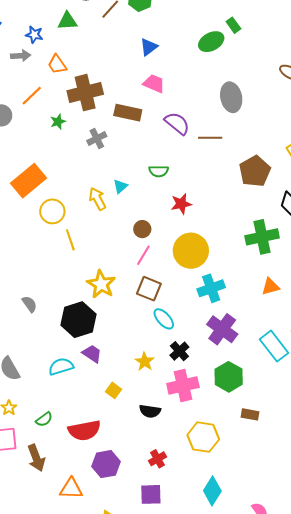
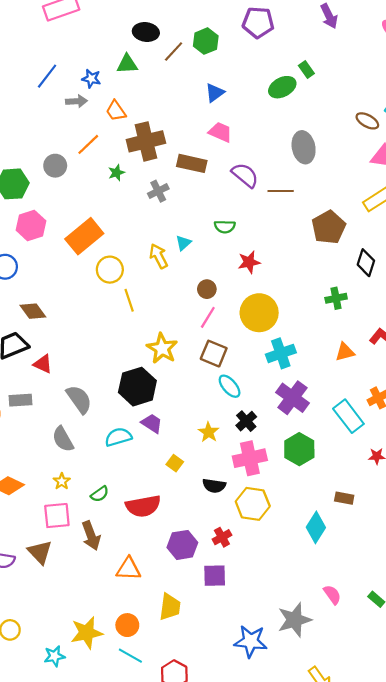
green cross: (262, 237) -> (336, 298), size x0.6
gray semicircle: (29, 304) -> (79, 399), moved, size x1.6
brown rectangle: (250, 414) -> (344, 498), moved
yellow hexagon: (203, 437) -> (253, 504), moved
purple hexagon: (106, 464) -> (182, 545), moved
cyan diamond: (212, 491) -> (316, 527), moved

